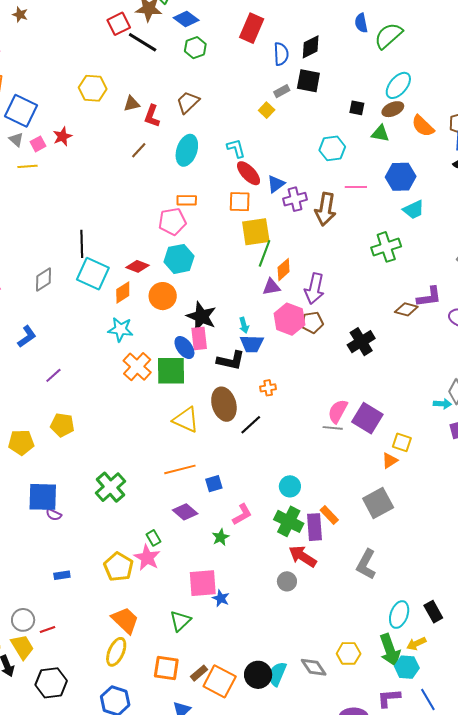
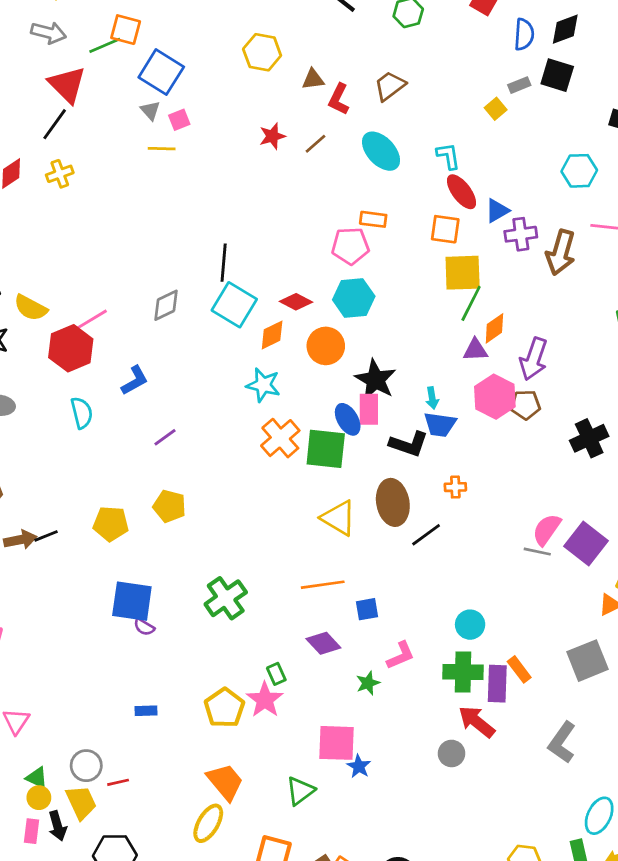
red star: (62, 136) -> (272, 136), moved
cyan ellipse: (187, 150) -> (381, 151), turned -68
green cross: (289, 521) -> (463, 672), turned -32

